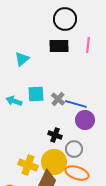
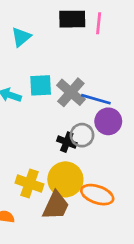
pink line: (88, 45) -> (99, 23), moved
gray cross: (58, 99) -> (71, 92), size x1.5
gray circle: (74, 149) -> (82, 135), moved

